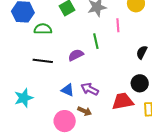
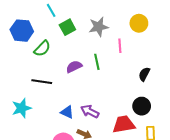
green semicircle: (43, 29) -> (42, 48), turned 132
purple semicircle: (76, 55) -> (74, 67), moved
cyan star: (24, 98) -> (22, 108), moved

